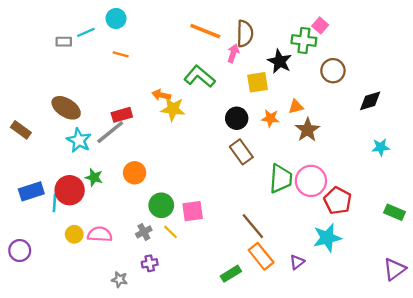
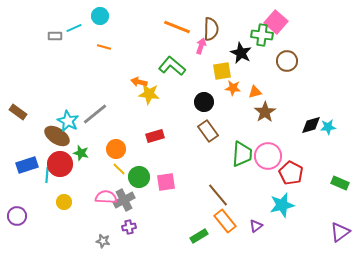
pink square: (320, 25) -> (276, 22), size x1.6
black diamond: (370, 101) -> (311, 125), moved
brown ellipse: (66, 108) -> (57, 136), moved
red rectangle: (122, 115) -> (155, 136), moved
orange star: (270, 118) -> (233, 88), moved
gray cross: (144, 232) -> (124, 200), size x1.5
yellow line: (171, 232) -> (119, 169), moved
pink semicircle: (100, 234) -> (106, 197), moved

